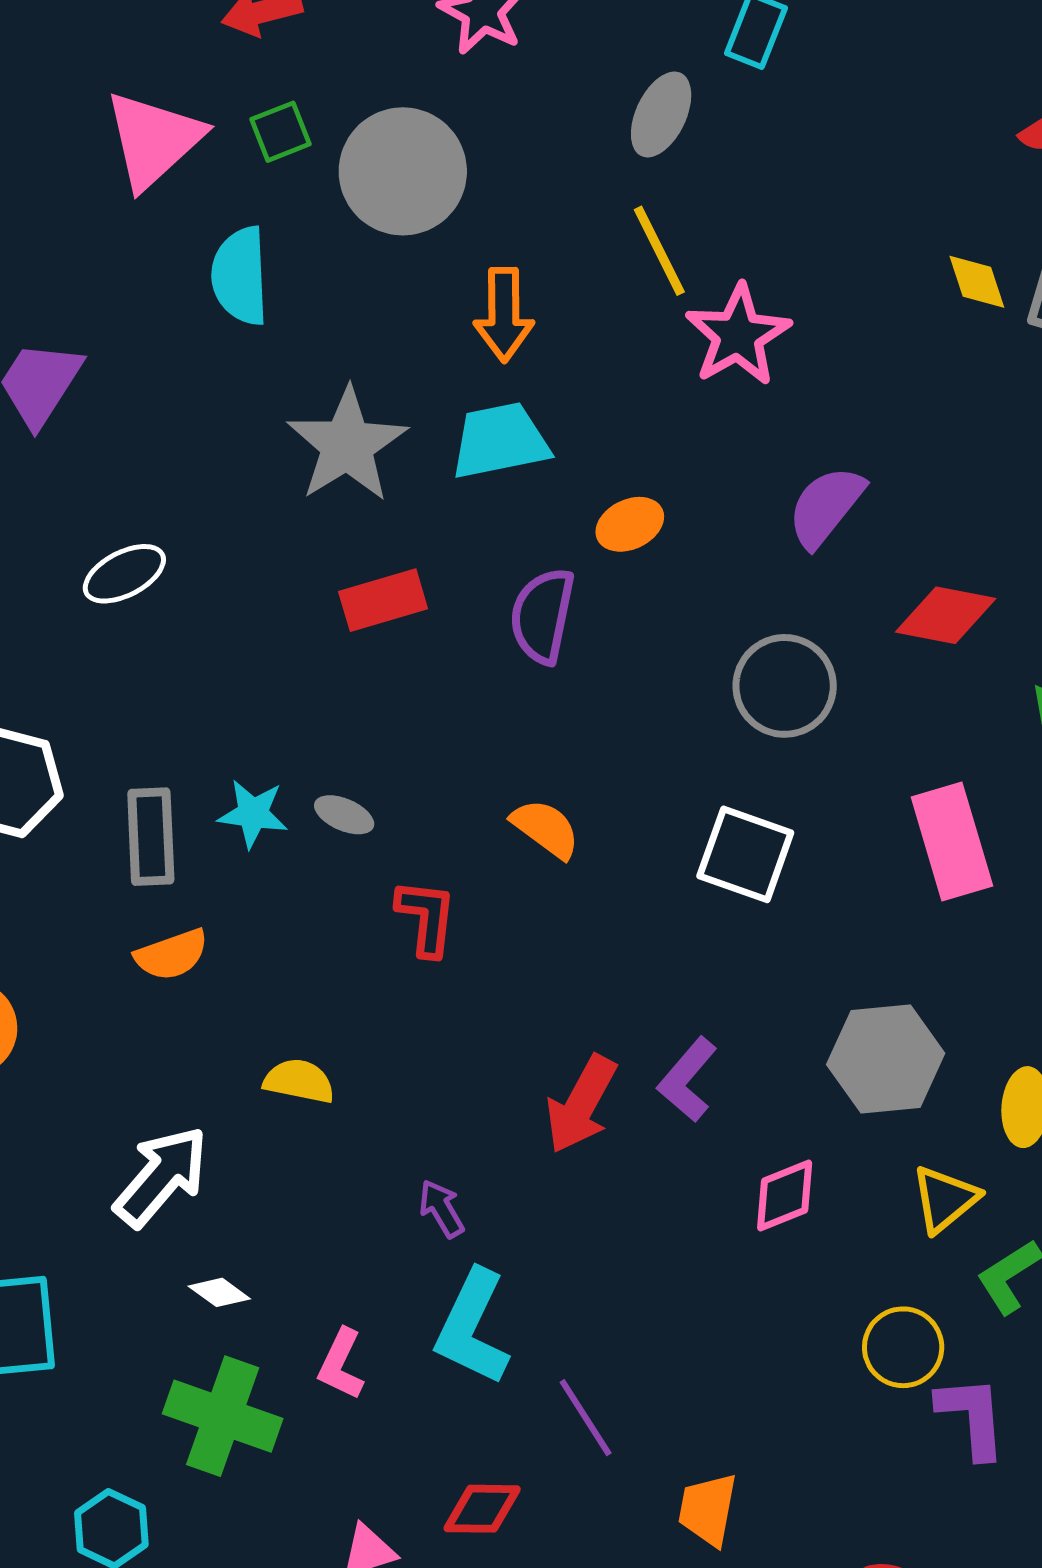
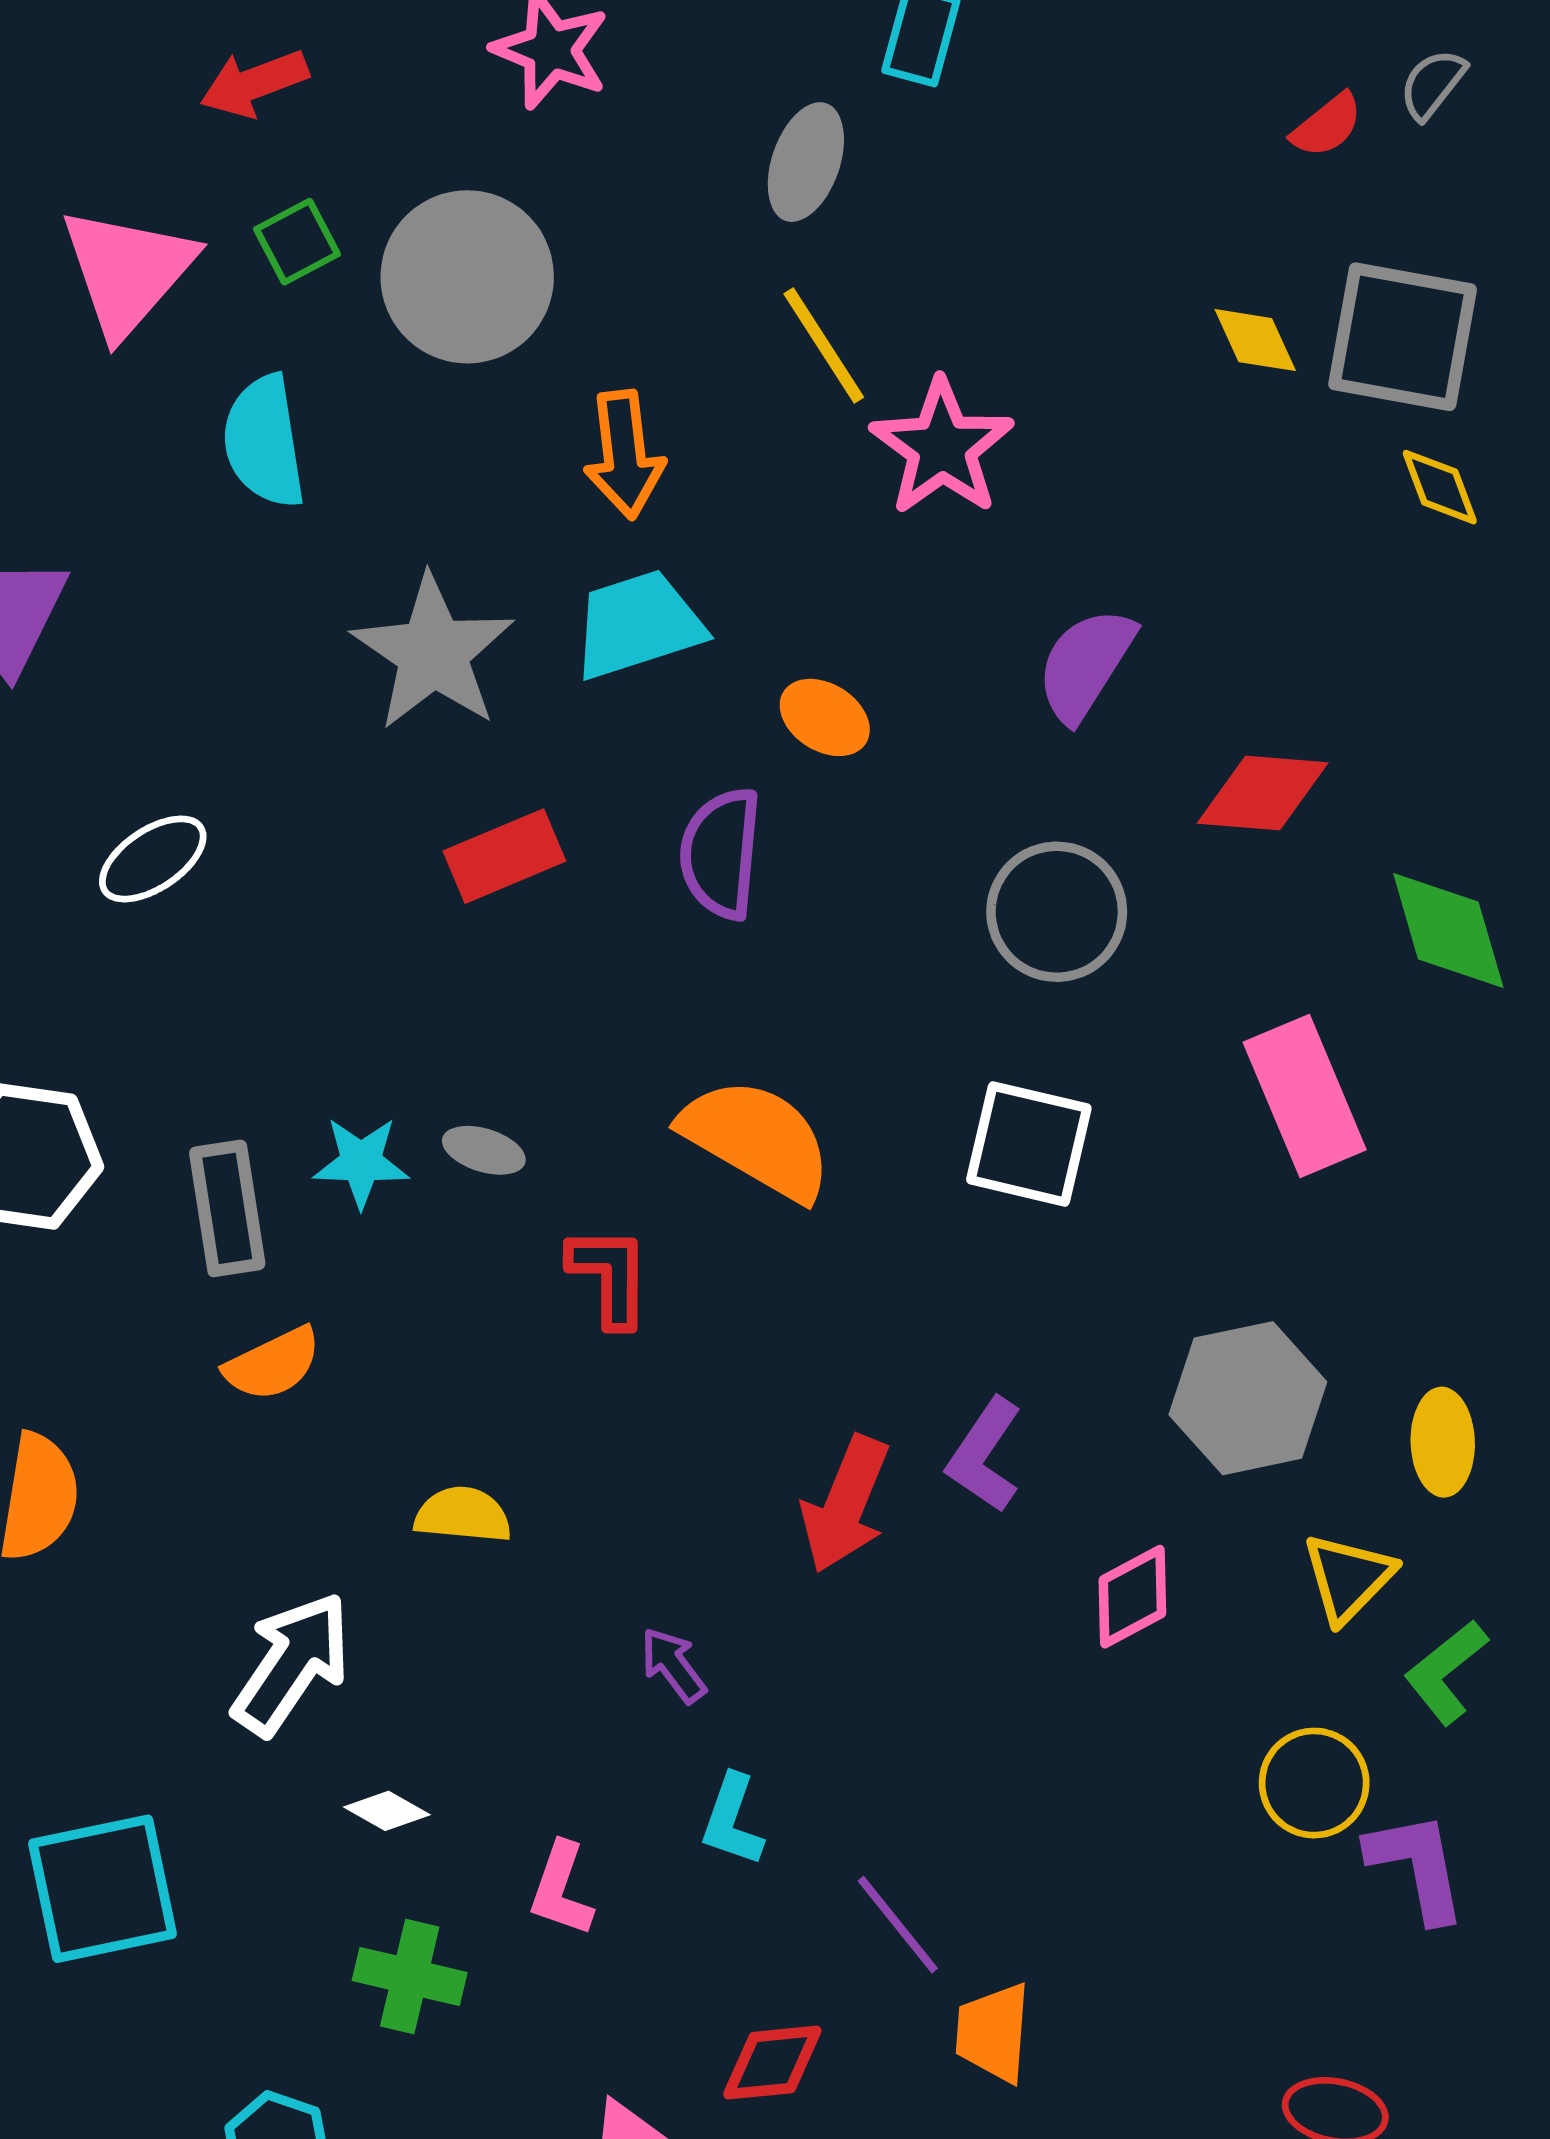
orange ellipse: (630, 524) -> (825, 717), turned 64
orange semicircle: (546, 829) -> (757, 1139), size x1.6
cyan L-shape: (472, 1327) -> (732, 1820), size x0.6
green cross: (223, 1416) -> (410, 1976), size x0.7
orange trapezoid: (708, 1509) -> (993, 2033), moved

